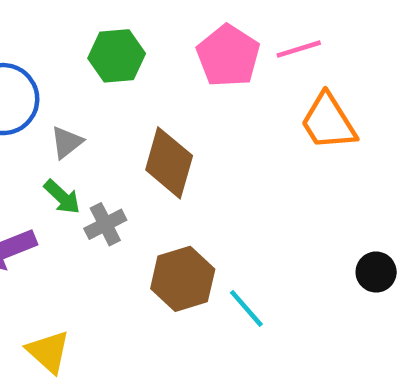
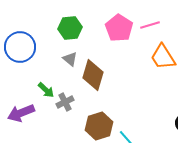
gray triangle: (67, 142) -> (70, 59), moved, turned -42

